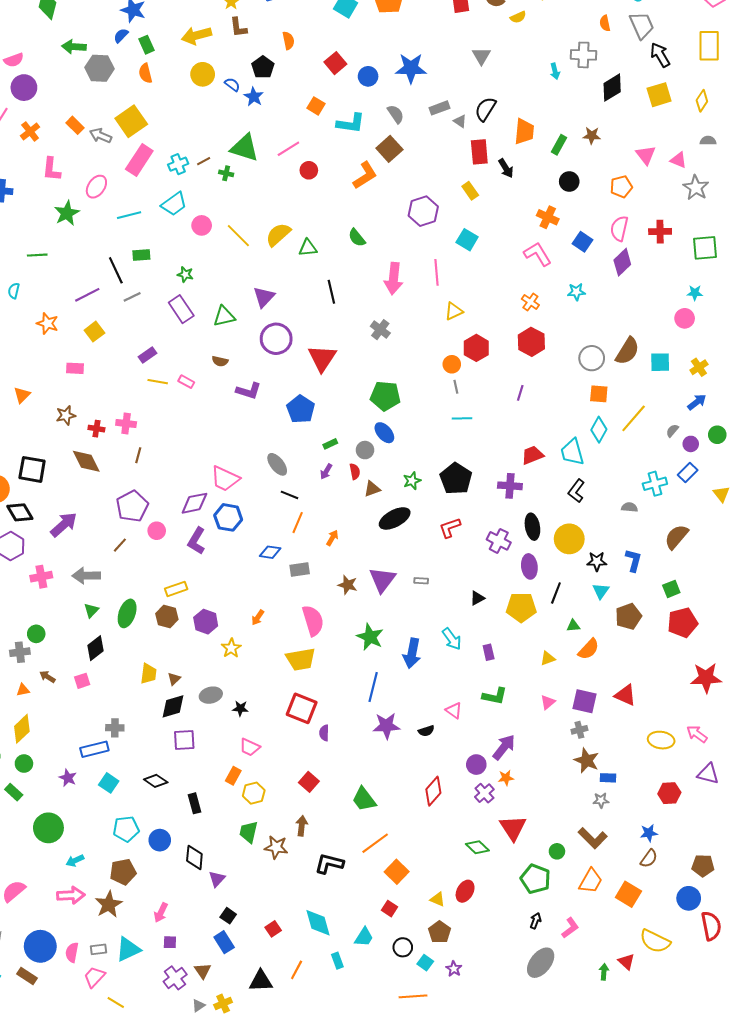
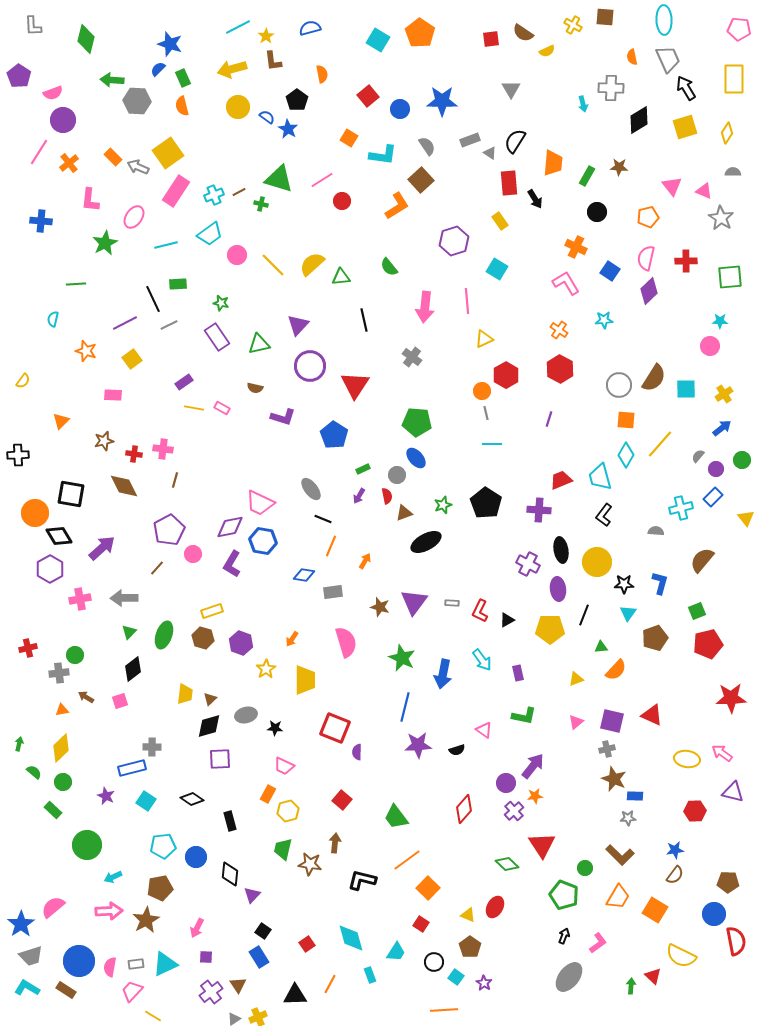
red L-shape: (450, 528) -> (480, 611), moved, turned -45
yellow trapezoid: (301, 659) -> (305, 680), moved, turned -80

